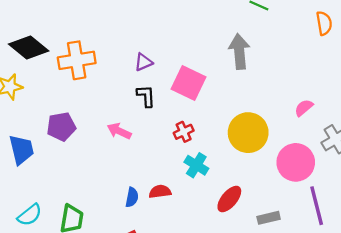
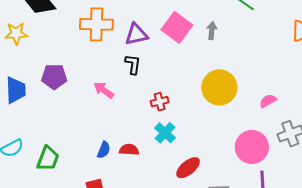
gray arrow: (239, 51) -> (212, 31), moved, size x0.6
orange cross: (77, 60) -> (96, 24), moved
purple triangle: (143, 62) -> (136, 34), size x1.4
pink square: (188, 83) -> (177, 27), moved
yellow circle: (248, 133) -> (219, 87), moved

